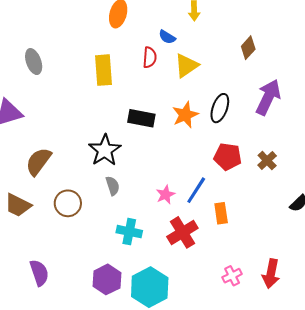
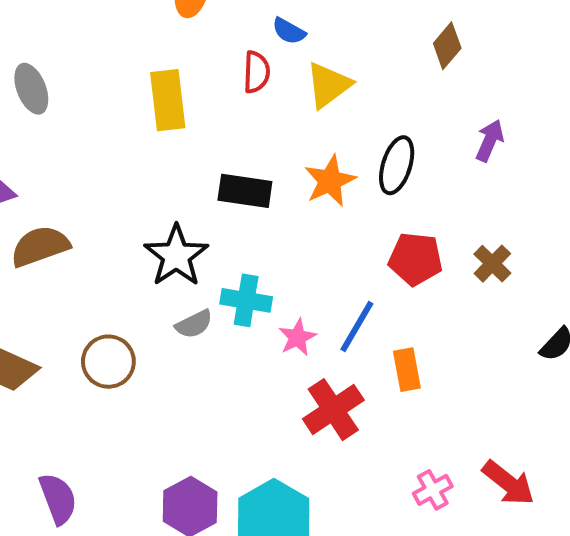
purple arrow: (268, 97) -> (490, 141), size x0.6
brown semicircle: (38, 161) -> (40, 246), moved, turned 36
gray semicircle: (113, 186) -> (194, 324), turned 84
cyan cross: (129, 232) -> (246, 300), moved
red arrow: (271, 274) -> (508, 483), turned -60

